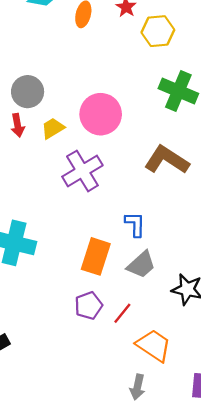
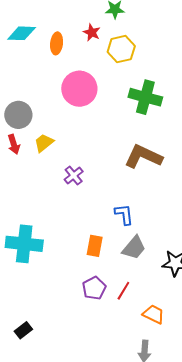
pink circle: (101, 114) -> (79, 89), moved
purple cross: (82, 171) -> (74, 175), size x0.6
orange rectangle: (96, 256) -> (95, 246), size x0.7
orange trapezoid: (154, 345) -> (154, 314), size x0.7

